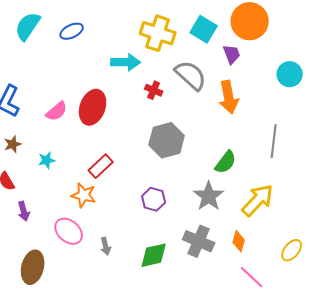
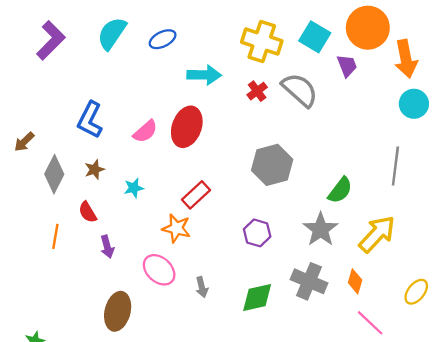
cyan arrow: (126, 62) -> (204, 75), moved
cyan circle: (290, 74) -> (414, 104), moved
red cross: (154, 90) -> (257, 91), moved, turned 30
orange arrow: (229, 97) -> (406, 59), moved

